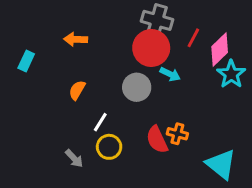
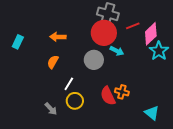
red line: (193, 38) -> (133, 26), turned 40
orange arrow: (76, 39) -> (58, 37), moved
cyan triangle: (221, 164) -> (152, 113), size x0.7

